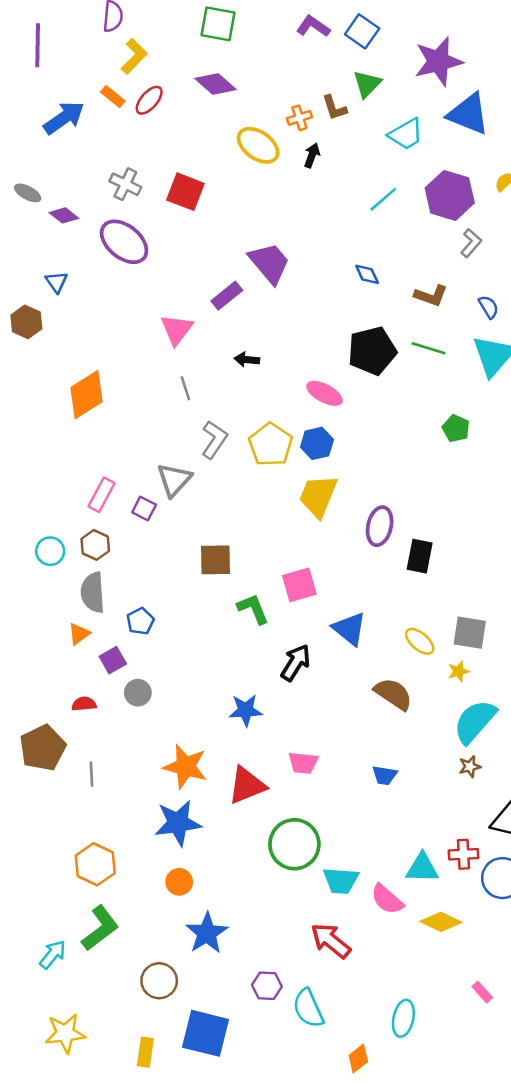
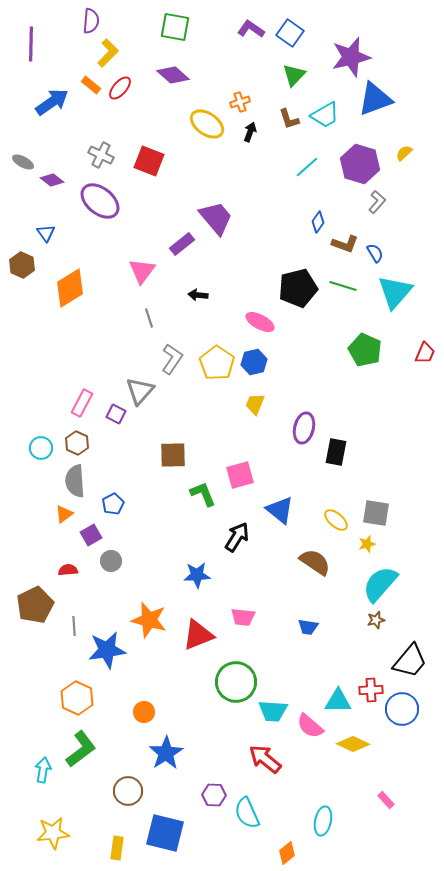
brown L-shape: (334, 108) -> (289, 119), moved
blue triangle: (469, 114) -> (375, 99), turned -42
blue diamond: (367, 274) -> (318, 222), moved, turned 60
blue semicircle: (489, 307) -> (375, 253), moved
orange diamond: (86, 395) -> (70, 288), moved
green pentagon: (456, 428) -> (365, 350), size x1.5
yellow trapezoid: (318, 496) -> (255, 404), size x0.6
blue star: (178, 823) -> (107, 650), moved
cyan arrow: (53, 954) -> (43, 770), turned -30

